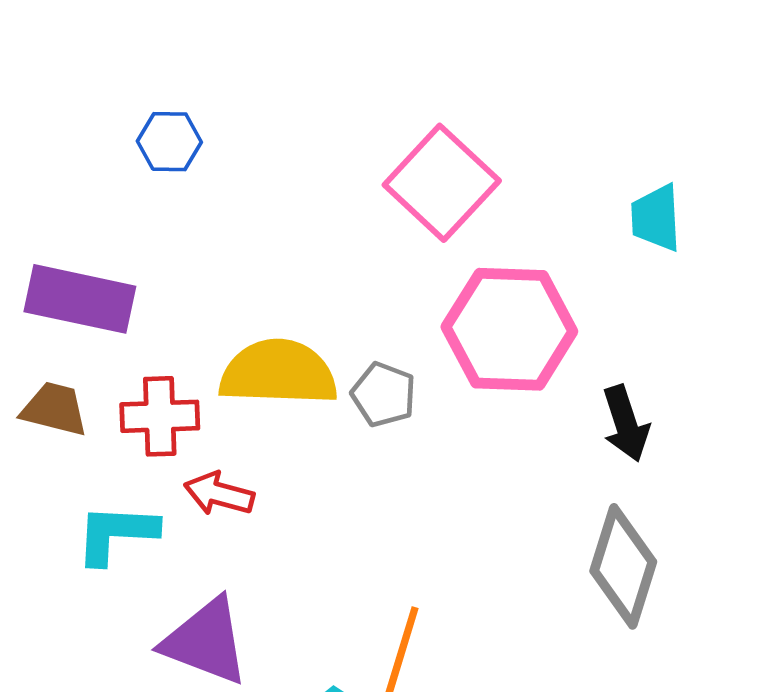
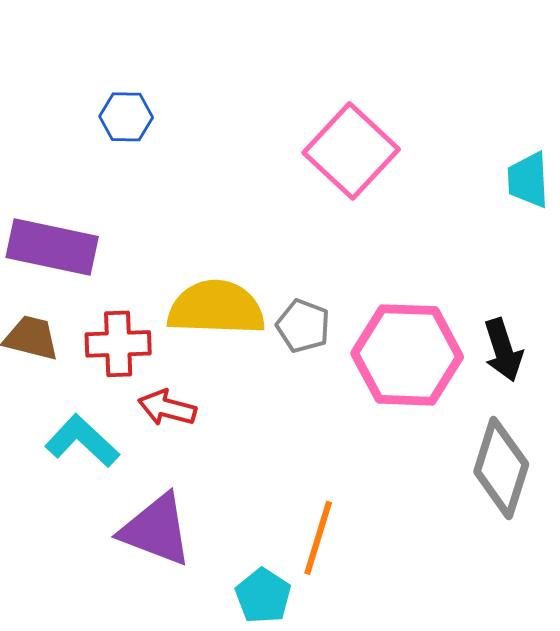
pink hexagon: (509, 329) -> (407, 355), moved
cyan L-shape: (116, 534) -> (82, 441), turned 40

